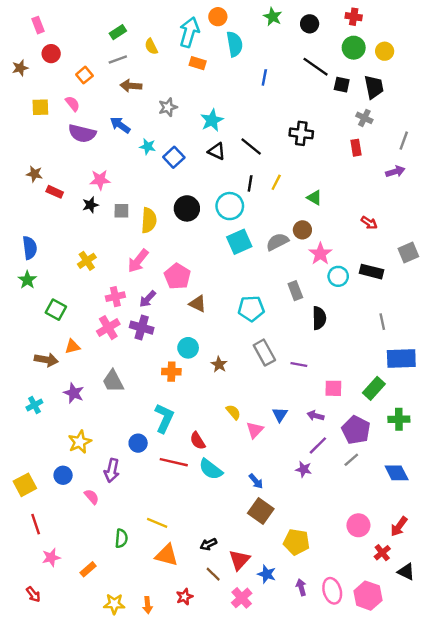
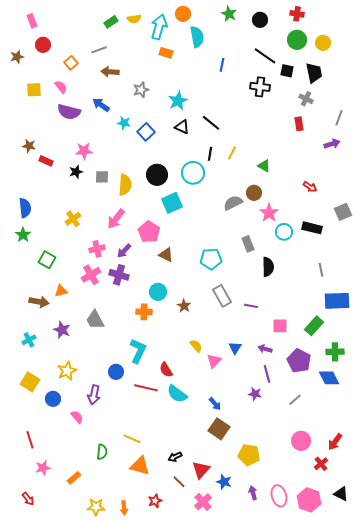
green rectangle: (118, 32) -> (111, 22), moved
yellow semicircle: (151, 46) -> (134, 19), moved, turned -72
black cross: (301, 133) -> (260, 87), moved
cyan square: (239, 242) -> (172, 203), moved
purple line: (318, 445) -> (267, 374), turned -60
gray line: (351, 460) -> (295, 400), moved
blue diamond: (397, 473) -> (329, 378), moved
yellow square: (25, 485) -> (30, 382), moved, turned -30
black triangle: (406, 572) -> (341, 494), moved

